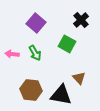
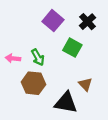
purple square: (36, 23) -> (53, 21), moved
brown hexagon: (31, 90) -> (33, 83), moved

